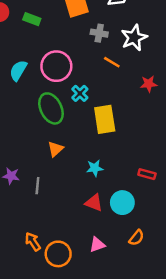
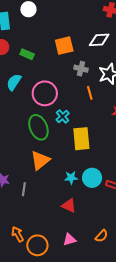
orange line: (112, 62) -> (90, 93), turned 40
cyan semicircle: (18, 70) -> (14, 82), moved
orange triangle: (55, 149) -> (40, 160), size x1.5
cyan circle: (122, 203) -> (92, 178), moved

